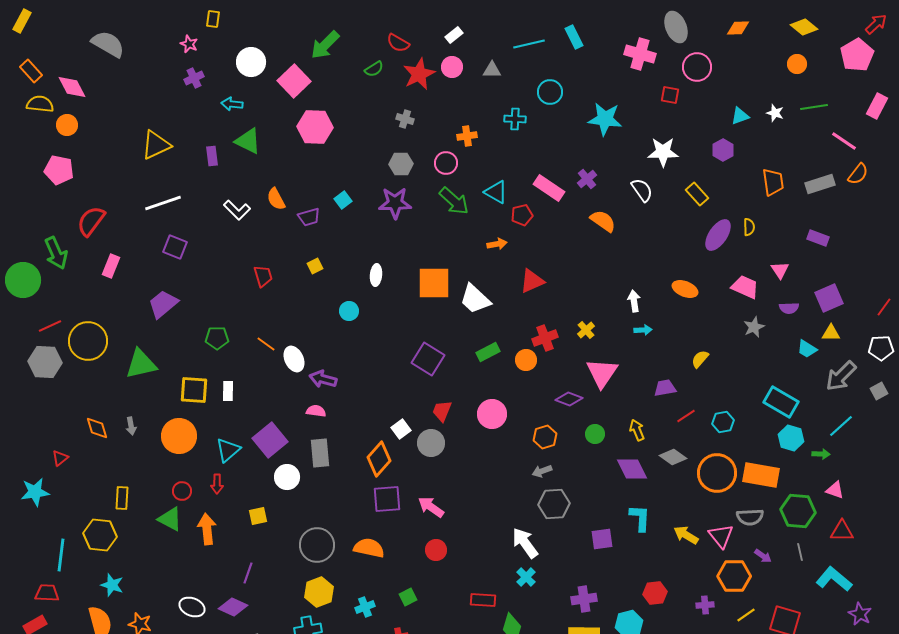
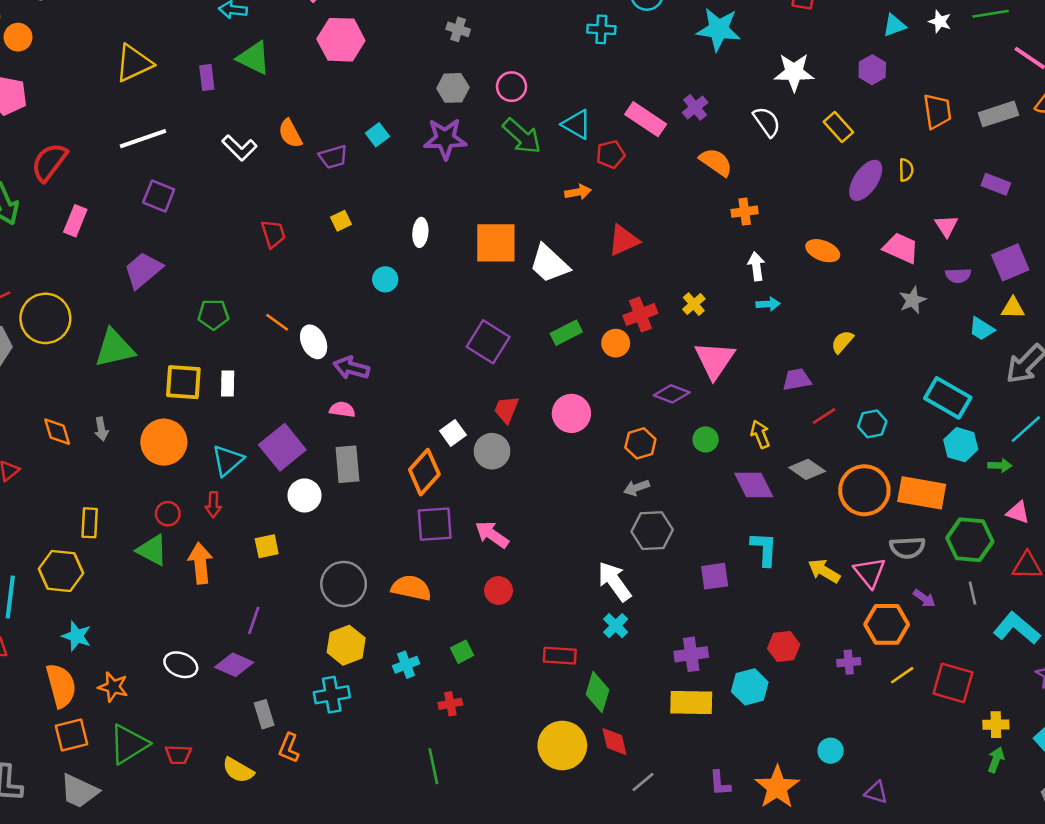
orange cross: (467, 136) -> (745, 212), moved

